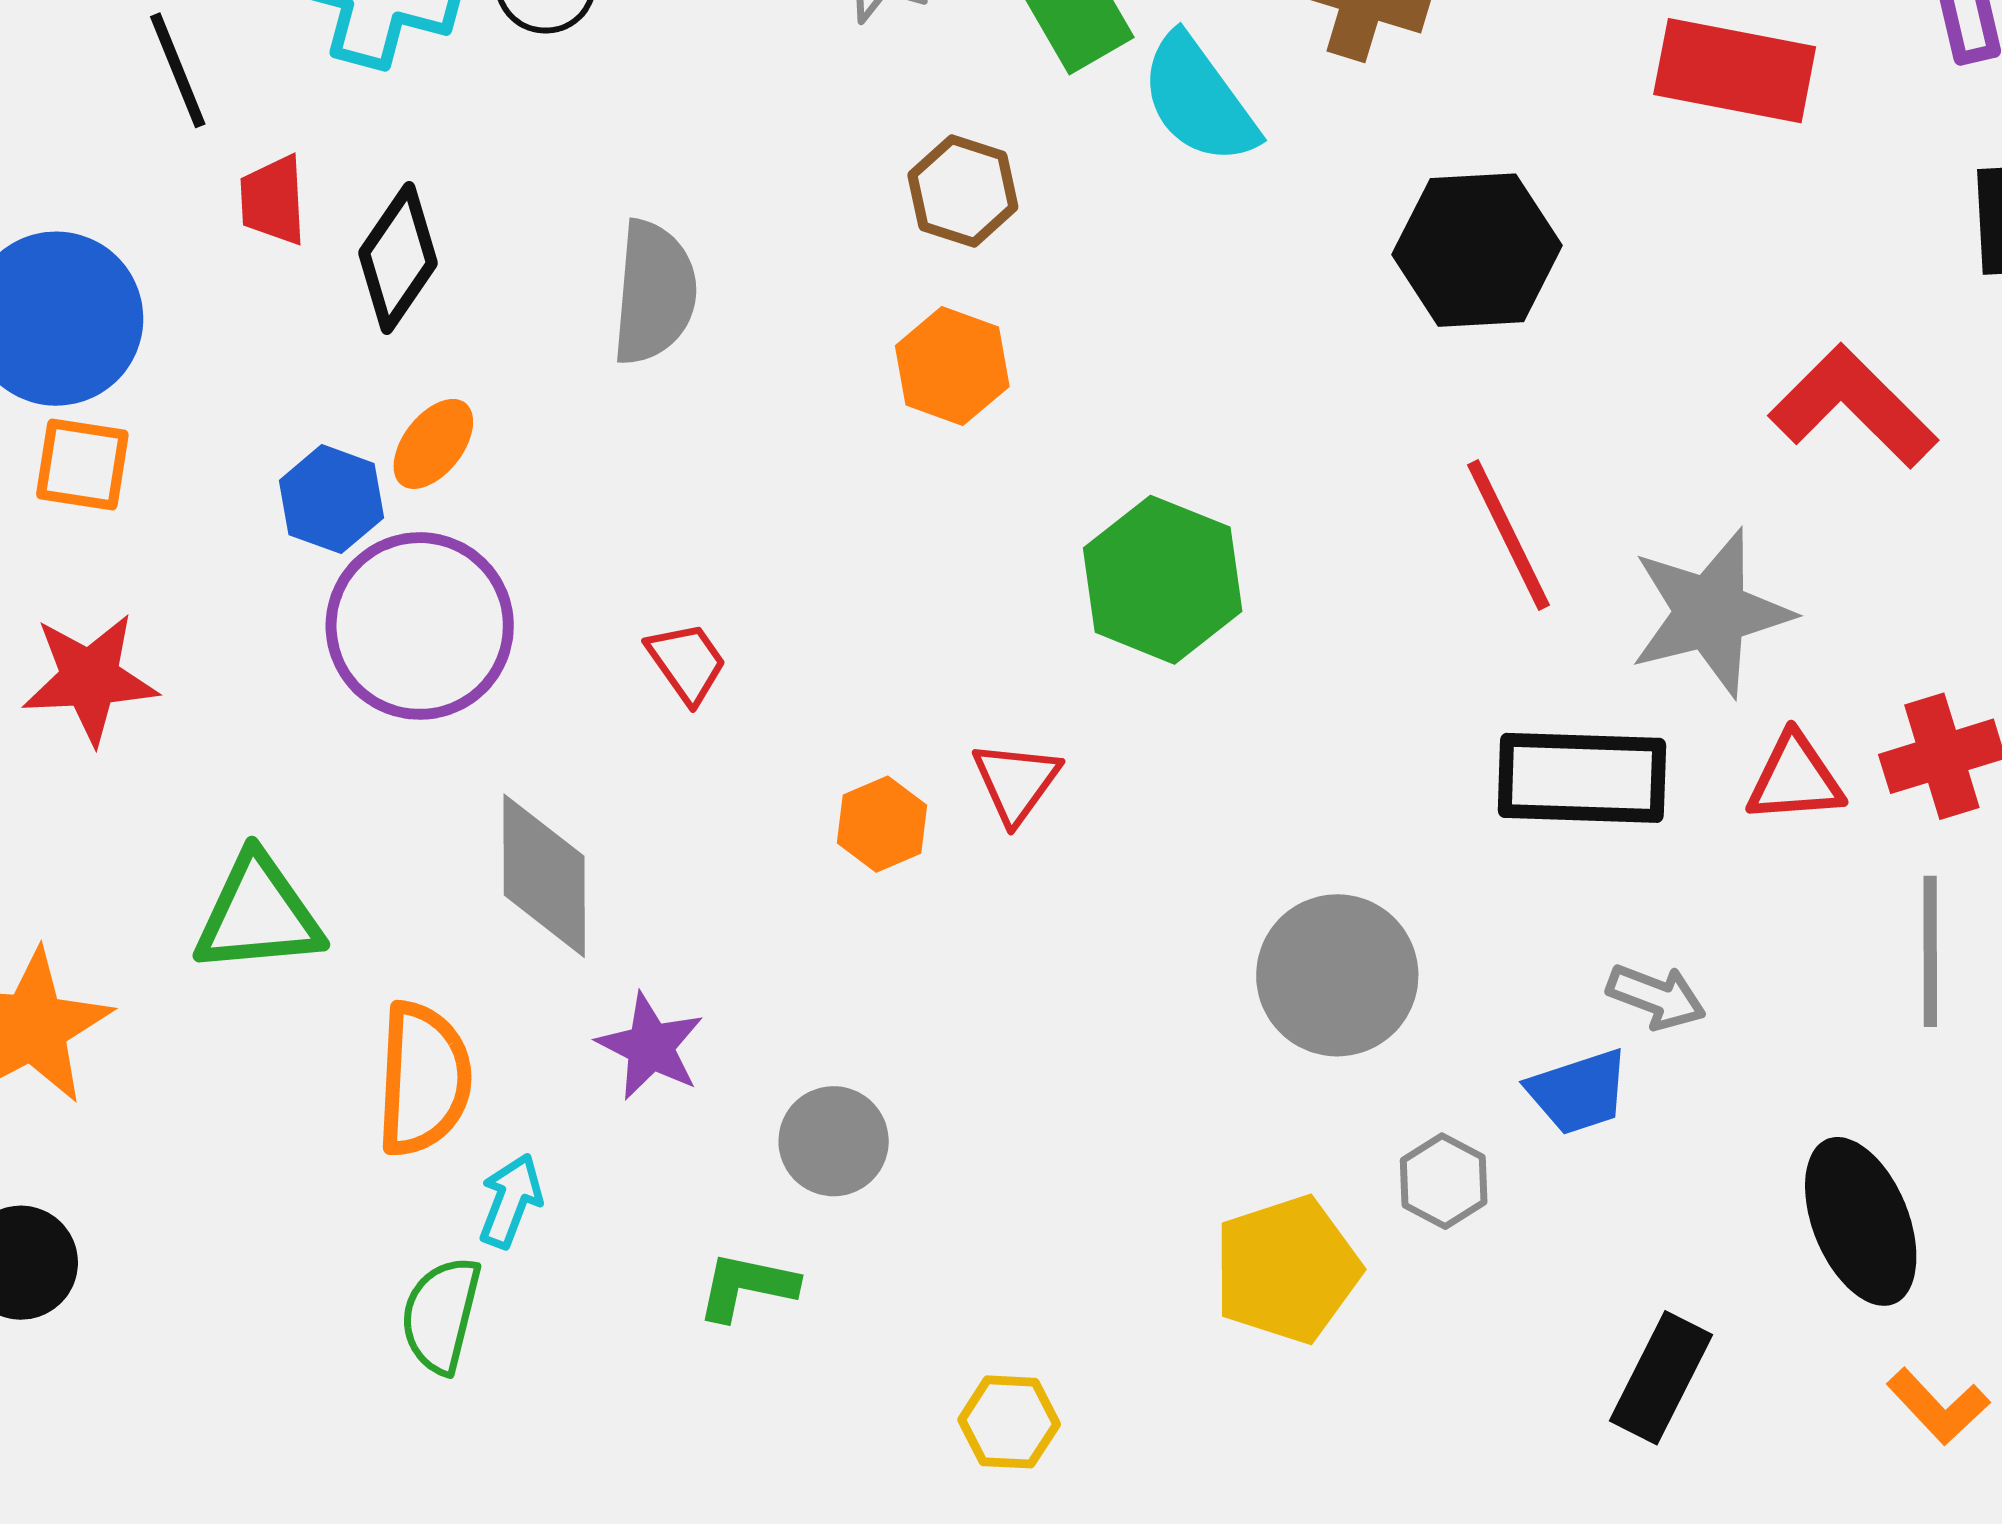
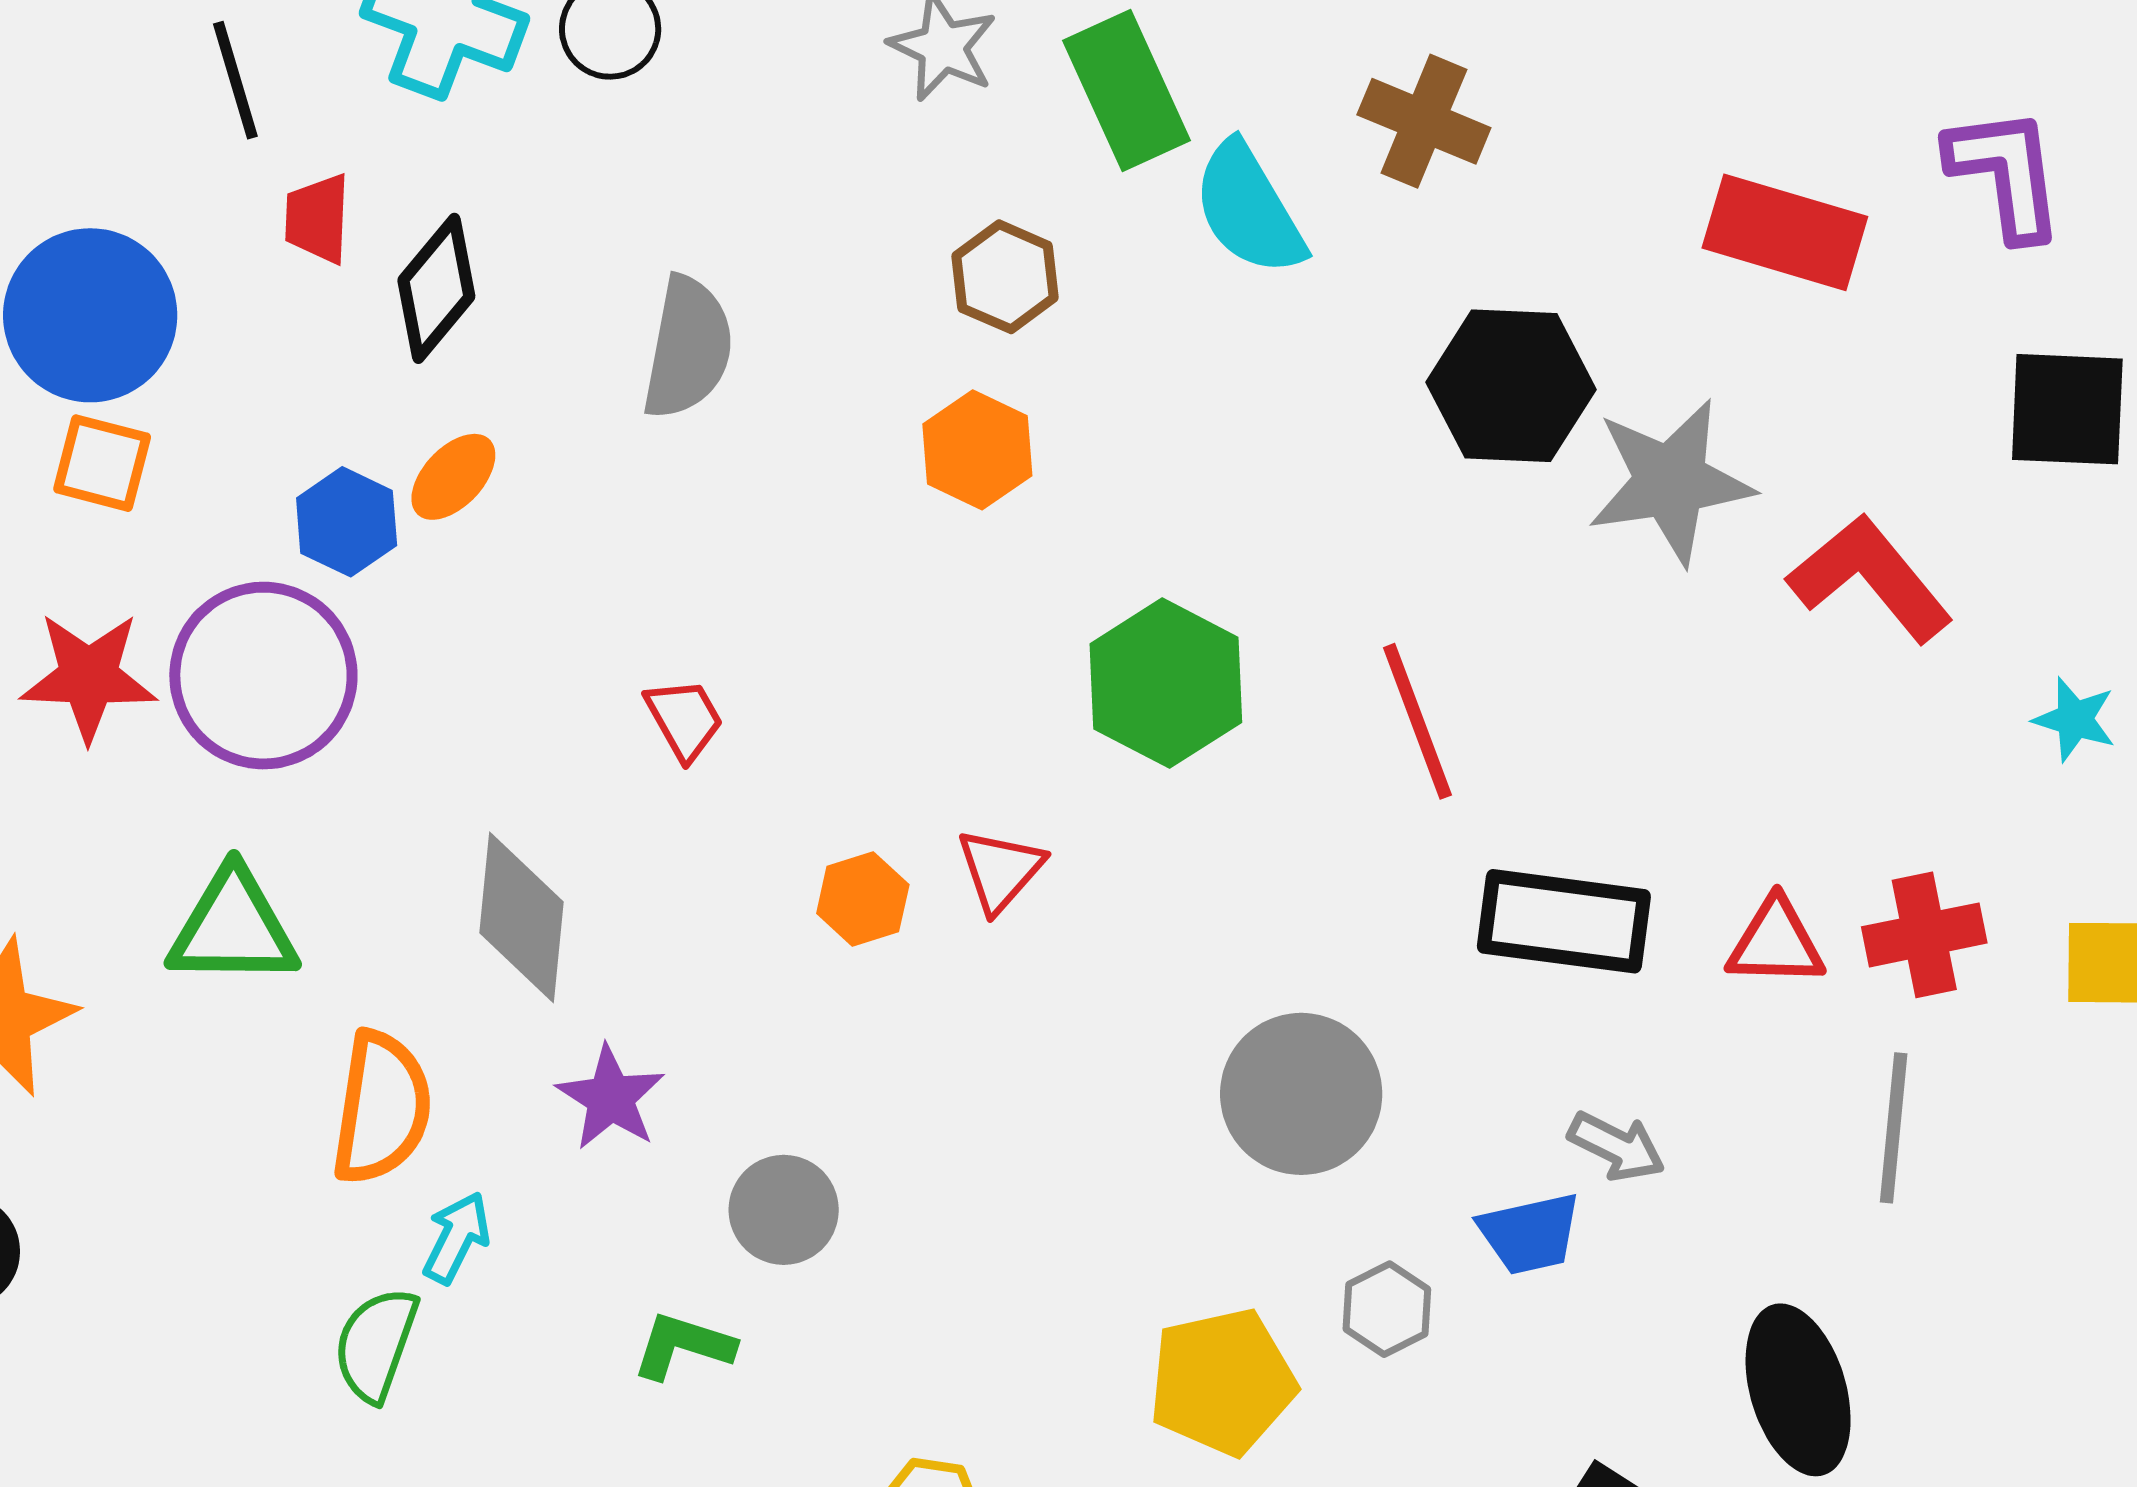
red line: (1509, 535) -> (1417, 721), moved
gray star: (1711, 613) -> (1671, 482), moved
purple circle: (420, 626) -> (263, 676), moved

